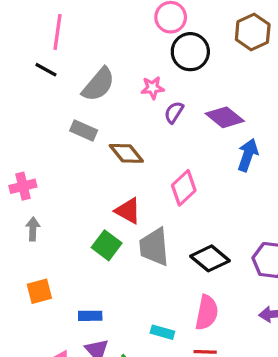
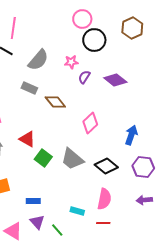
blue arrow: (248, 155) -> (131, 135), moved
red triangle: (128, 211) -> (27, 139), moved
gray trapezoid: (154, 247) -> (72, 159), turned -45

